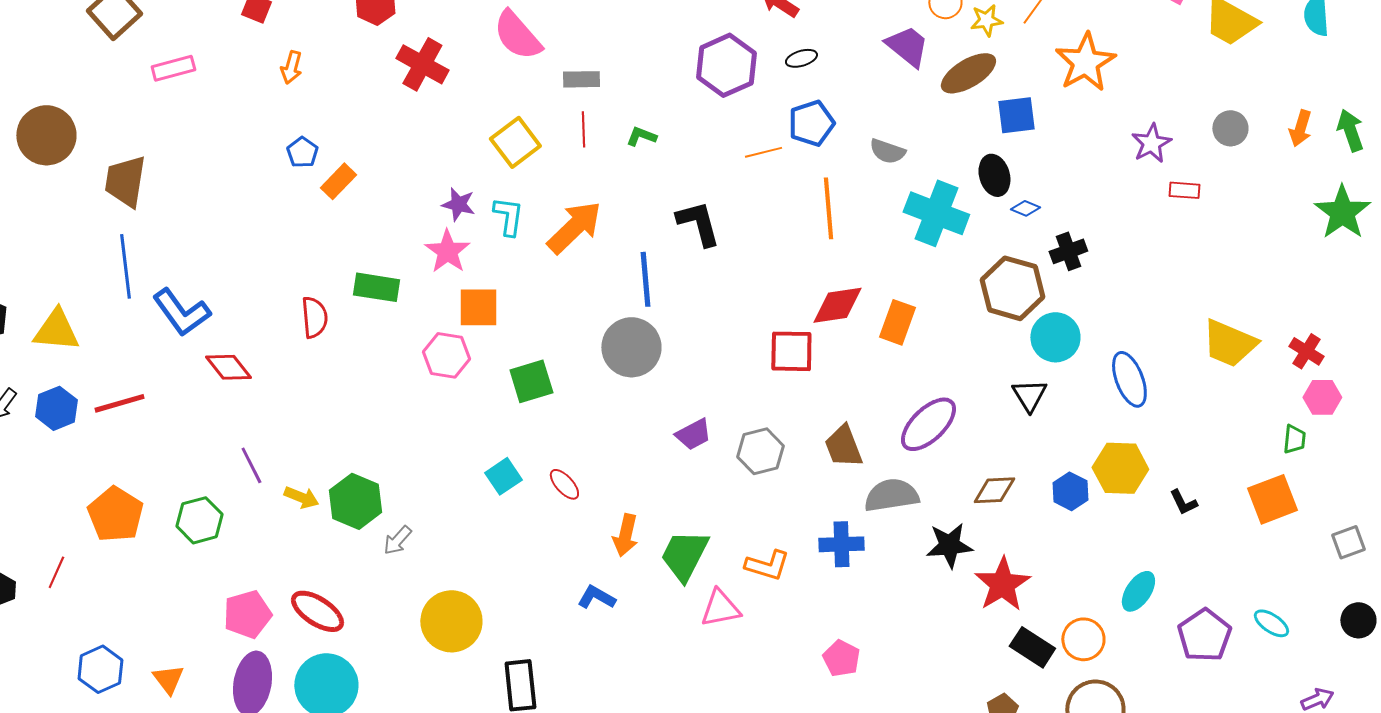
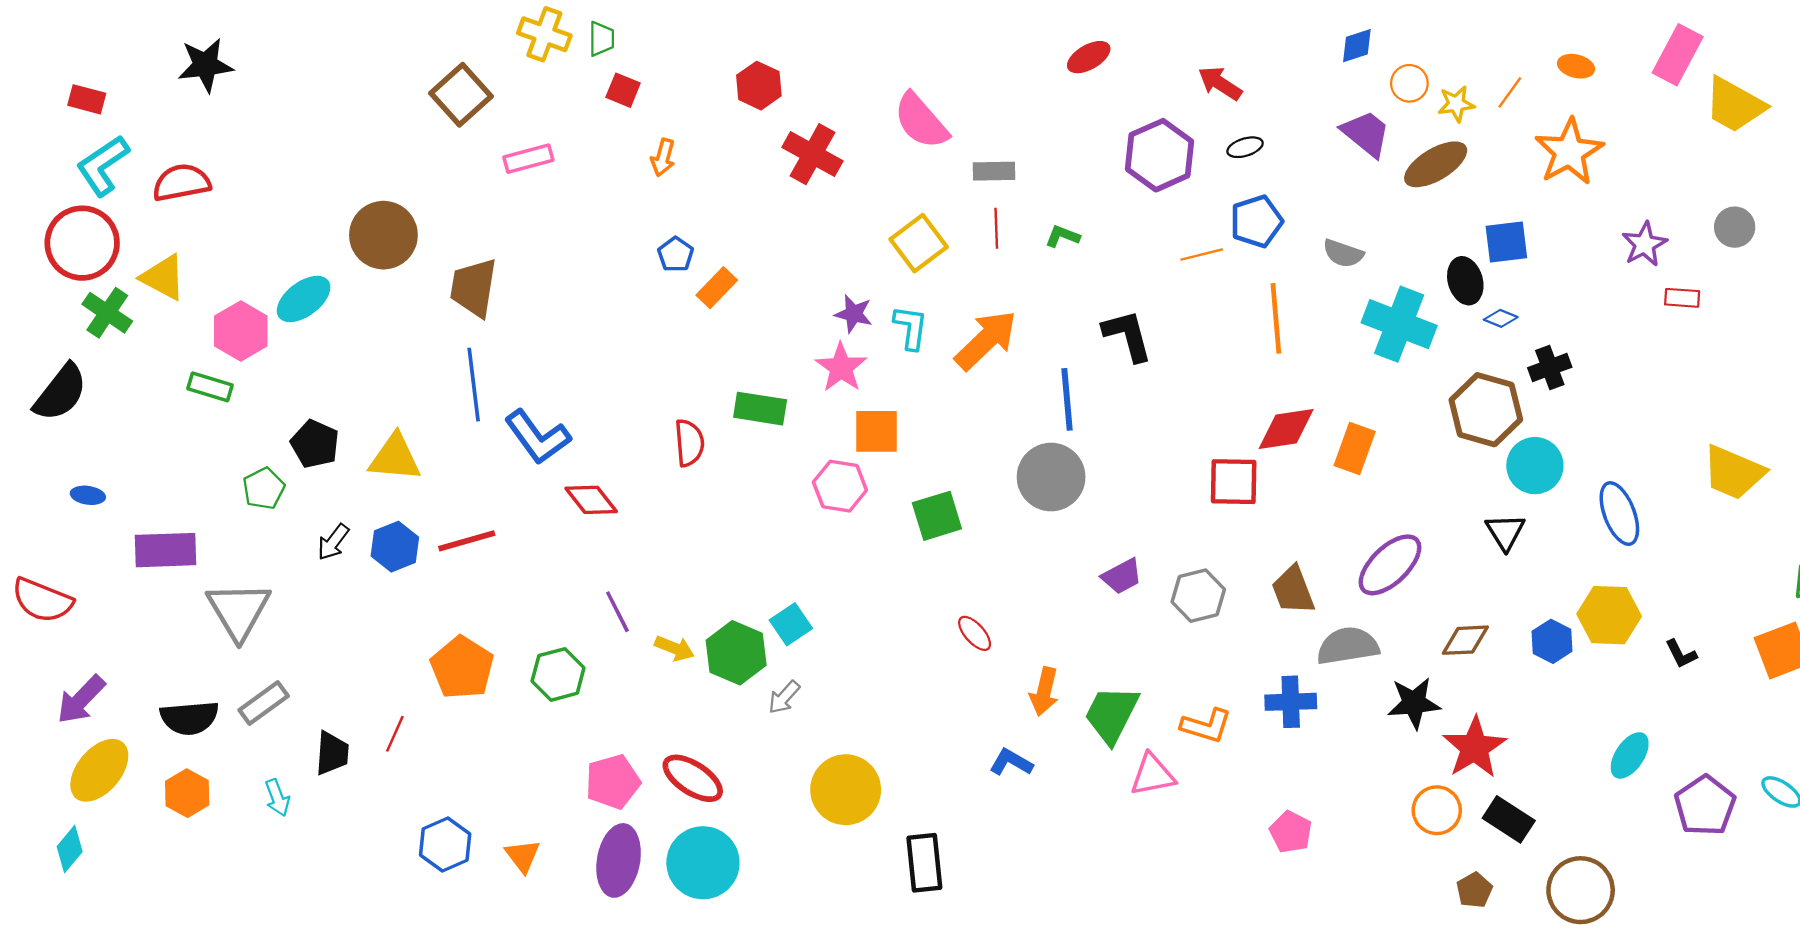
blue square: (1016, 115) -> (1506, 242), moved
cyan square: (503, 476) -> (791, 624), moved
orange circle: (1083, 639) -> (1437, 810), moved

